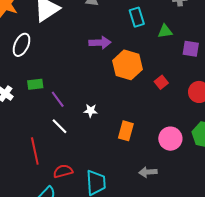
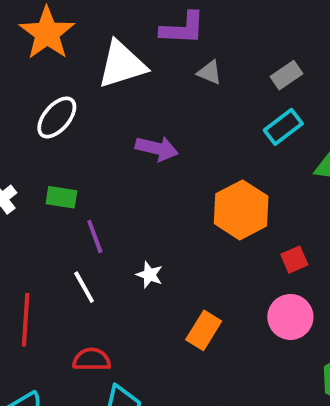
cyan rectangle: (137, 17) -> (283, 127), turned 54
purple arrow: (100, 43) -> (157, 148), moved
pink circle: (170, 139) -> (290, 317), moved
red semicircle: (63, 171) -> (92, 360), moved

